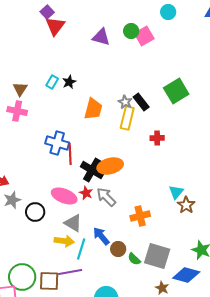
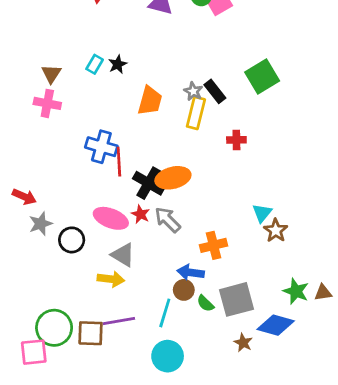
blue arrow: (101, 236) -> (191, 272), moved, turned -42
cyan line: (81, 249) -> (165, 313), moved
gray square: (157, 256) -> (236, 299), turned -32

